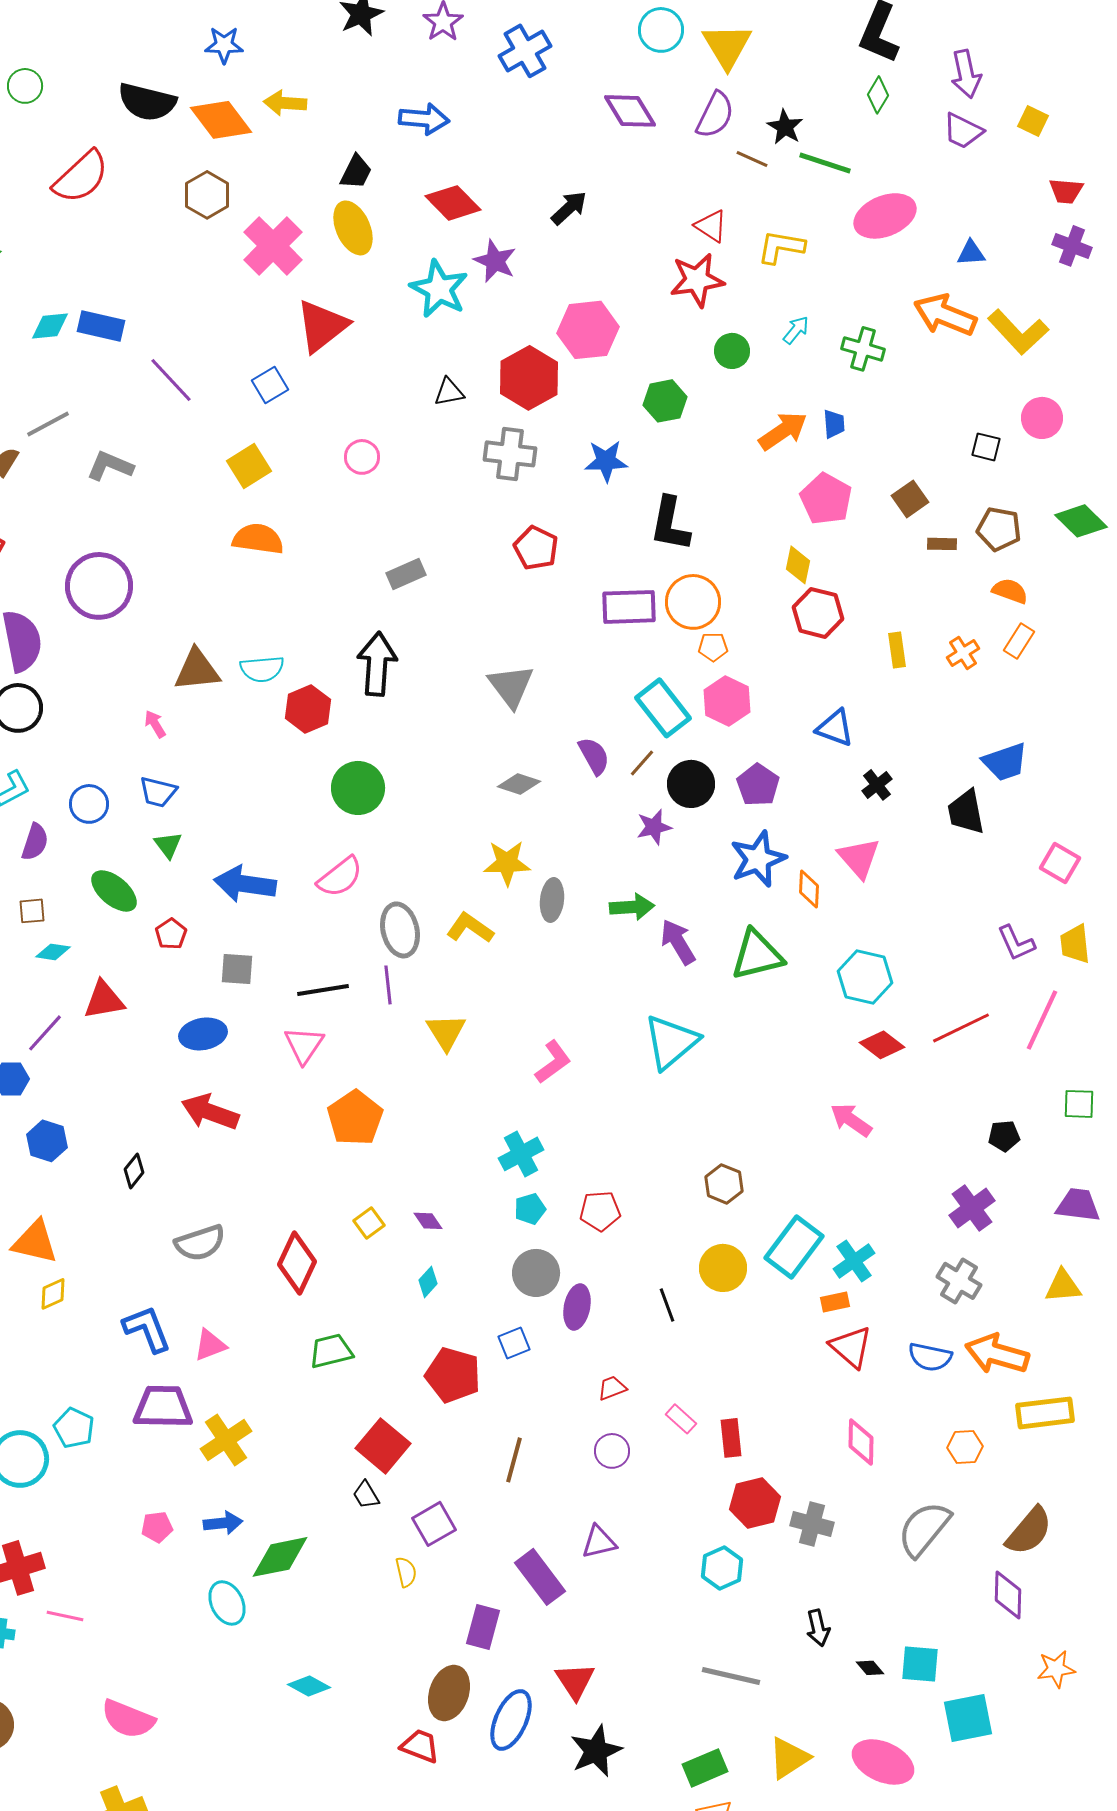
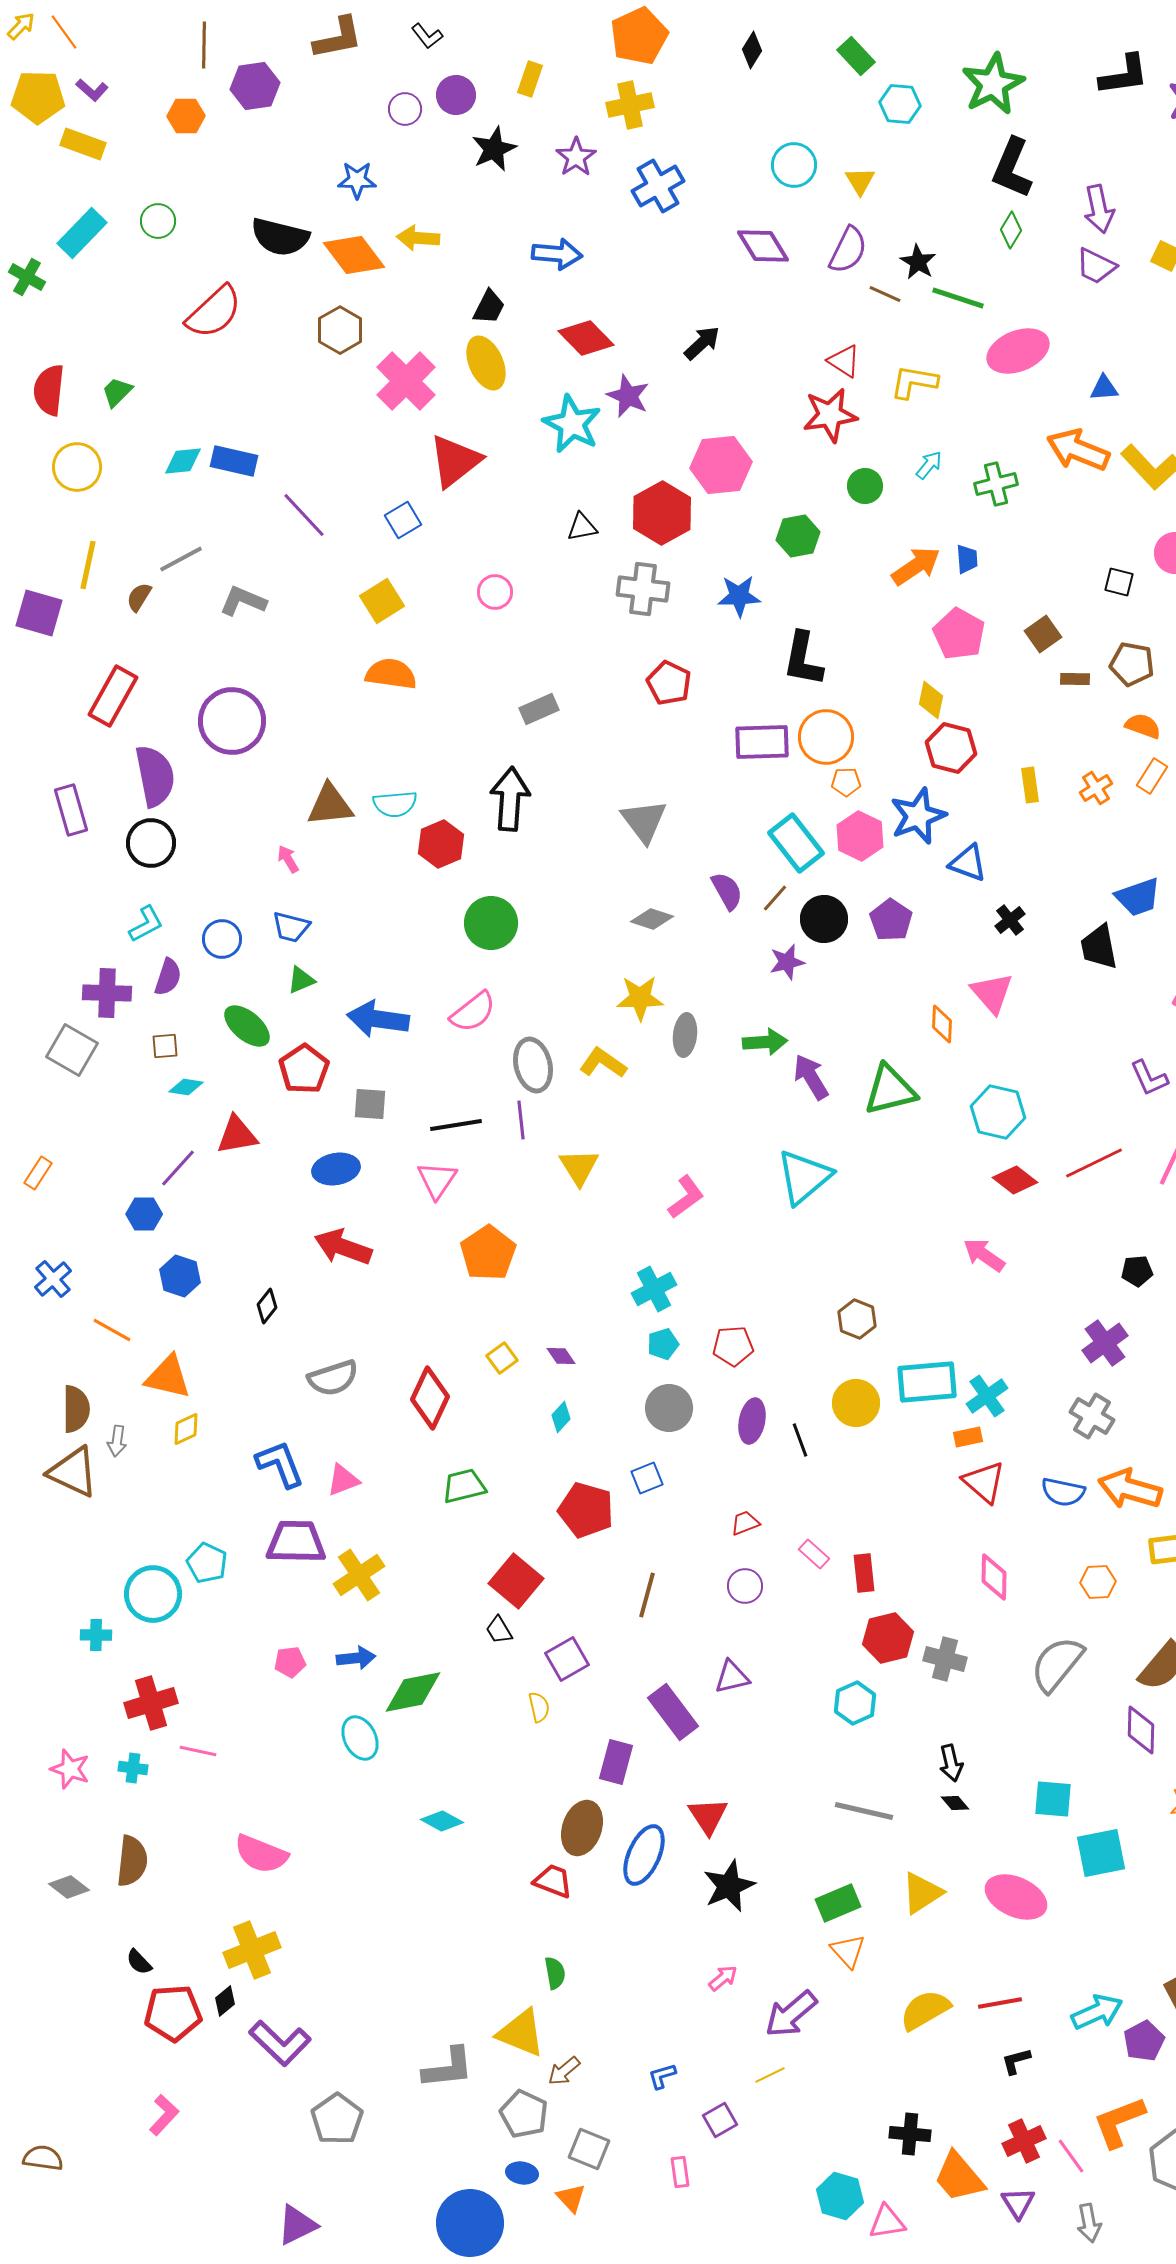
yellow triangle: (727, 46) -> (860, 181), size x0.6
green cross: (863, 349) -> (996, 484), turned -30
green triangle: (168, 845) -> (301, 980), turned 44
blue star: (758, 859) -> (918, 816), moved
red pentagon: (171, 934) -> (304, 1069), size x1.6
cyan rectangle: (794, 1247) -> (927, 1382), turned 48
purple ellipse: (577, 1307) -> (752, 1421), moved
black diamond: (870, 1668) -> (955, 1803), moved

